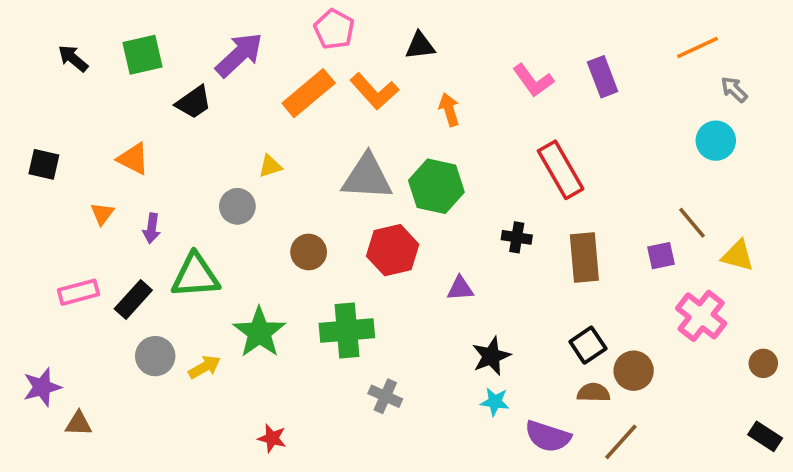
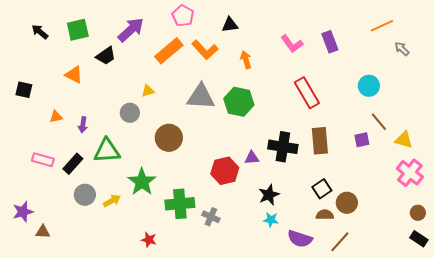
cyan circle: (716, 141) -> (369, 86), moved
orange triangle: (133, 159) -> (74, 75), moved
orange triangle: (102, 214) -> (56, 117), turned 40
black cross: (517, 237) -> (283, 147), moved, size x1.8
red hexagon: (393, 250) -> (225, 171), moved
brown circle: (309, 252) -> (169, 138), size x1.4
pink rectangle: (79, 292) -> (43, 160), turned 30
pink cross: (701, 316) -> (410, 173), moved
green cross: (347, 331) -> (180, 204), moved
brown circle: (763, 363) -> (418, 213), moved

